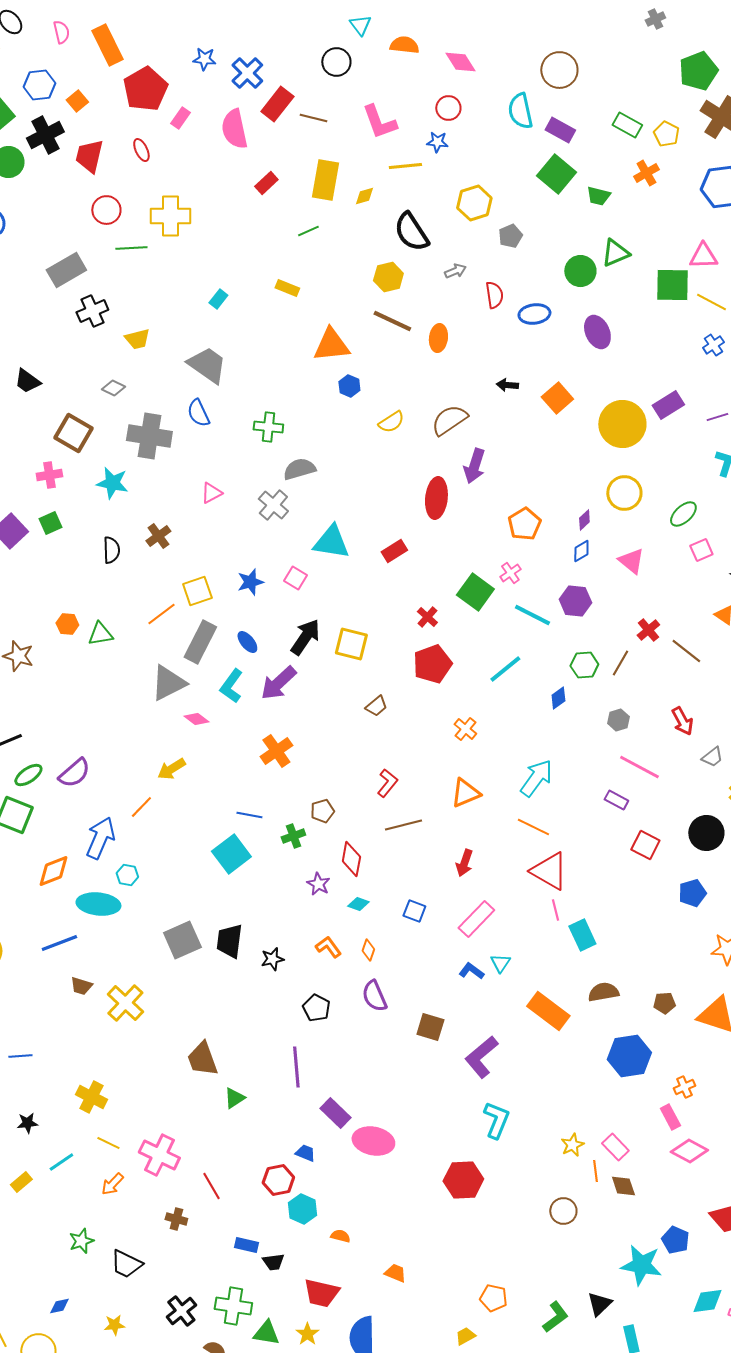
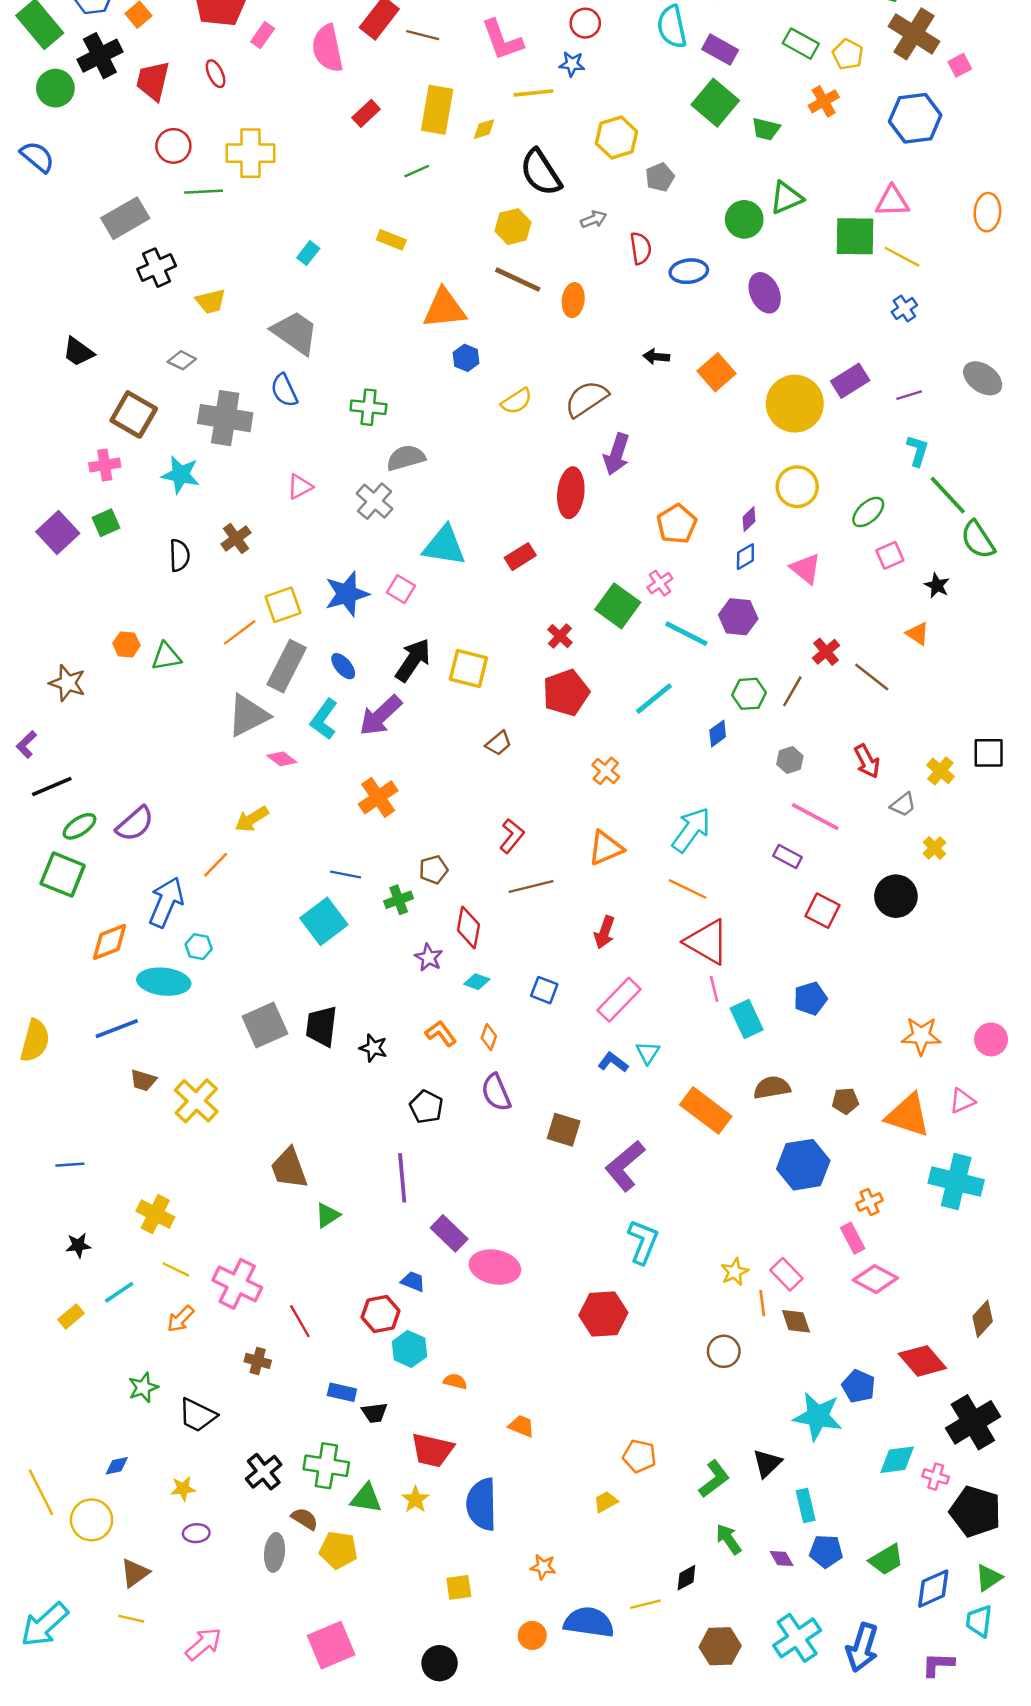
blue star: (250, 582) -> (347, 594), size x1.4
blue pentagon: (692, 893) -> (810, 998), moved
black star: (272, 959) -> (373, 1048), turned 30

